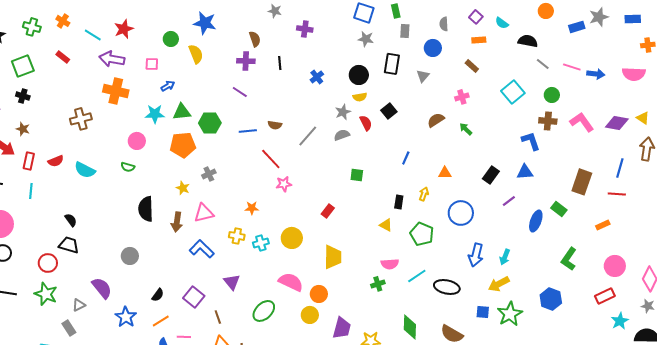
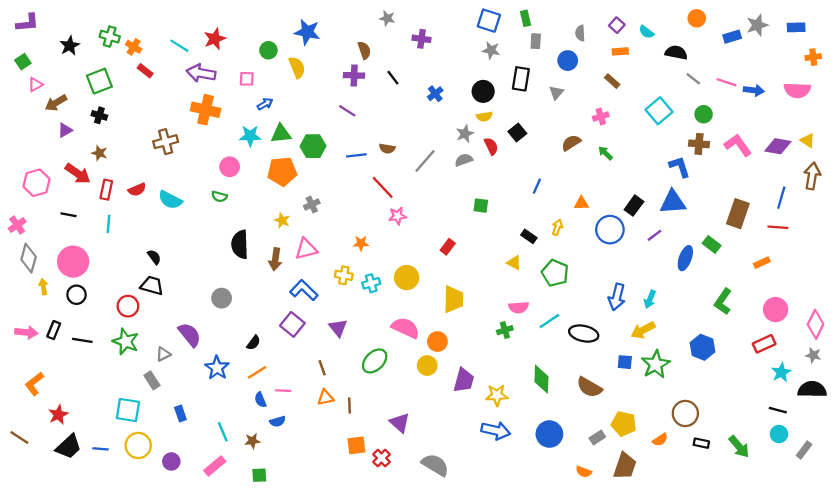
orange cross: (63, 21) -> (134, 47), moved
black line: (280, 63) -> (393, 78), turned -32
blue triangle: (525, 172) -> (673, 202), size x1.4
black rectangle: (399, 202) -> (529, 236), turned -64
blue circle: (461, 213) -> (610, 230), moved
purple square: (194, 297) -> (292, 324), moved

